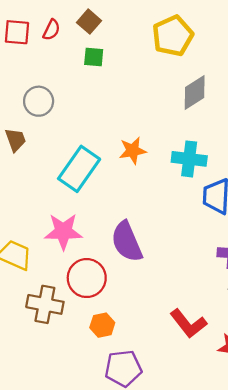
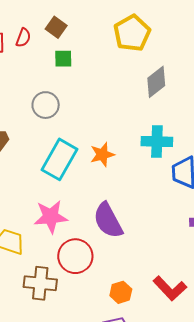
gray circle: (39, 101) -> (46, 105), moved
orange star: (133, 151) -> (102, 155), moved
orange hexagon: (102, 325) -> (121, 292), moved

